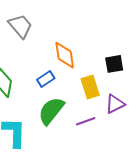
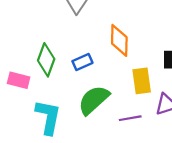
blue rectangle: (46, 79) -> (82, 62), moved

